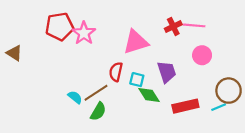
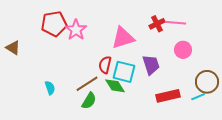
cyan square: (137, 80) -> (124, 72), size x1.6
green diamond: (149, 95) -> (115, 86), moved
cyan semicircle: (75, 97) -> (50, 88), moved, turned 32

